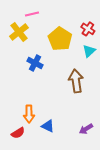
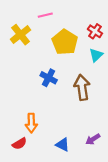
pink line: (32, 14) -> (45, 15), moved
blue cross: (35, 63) -> (49, 78), moved
blue triangle: (48, 126) -> (63, 145), moved

